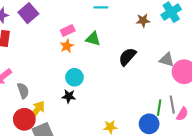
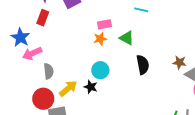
brown star: (143, 20) -> (180, 62), moved
black semicircle: (127, 57) -> (143, 65), moved, turned 114
yellow arrow: (37, 110) -> (68, 88), moved

